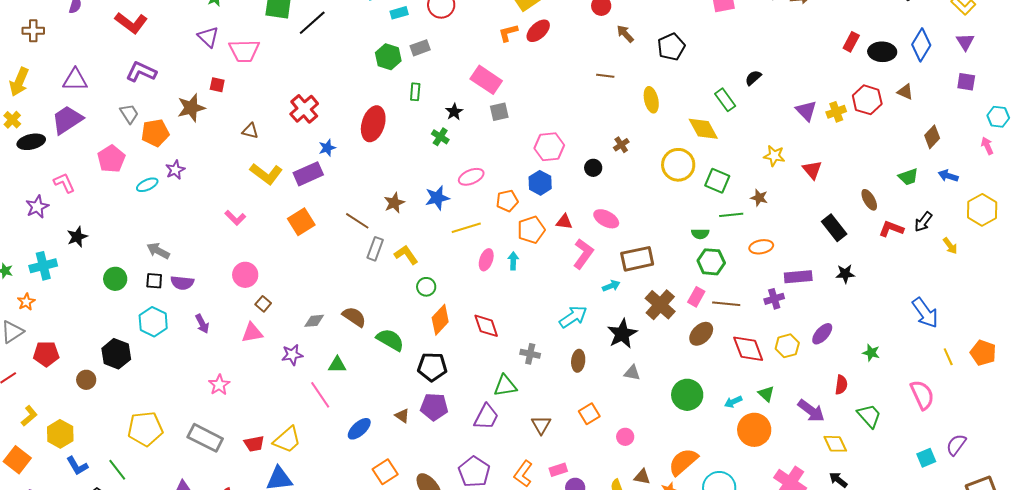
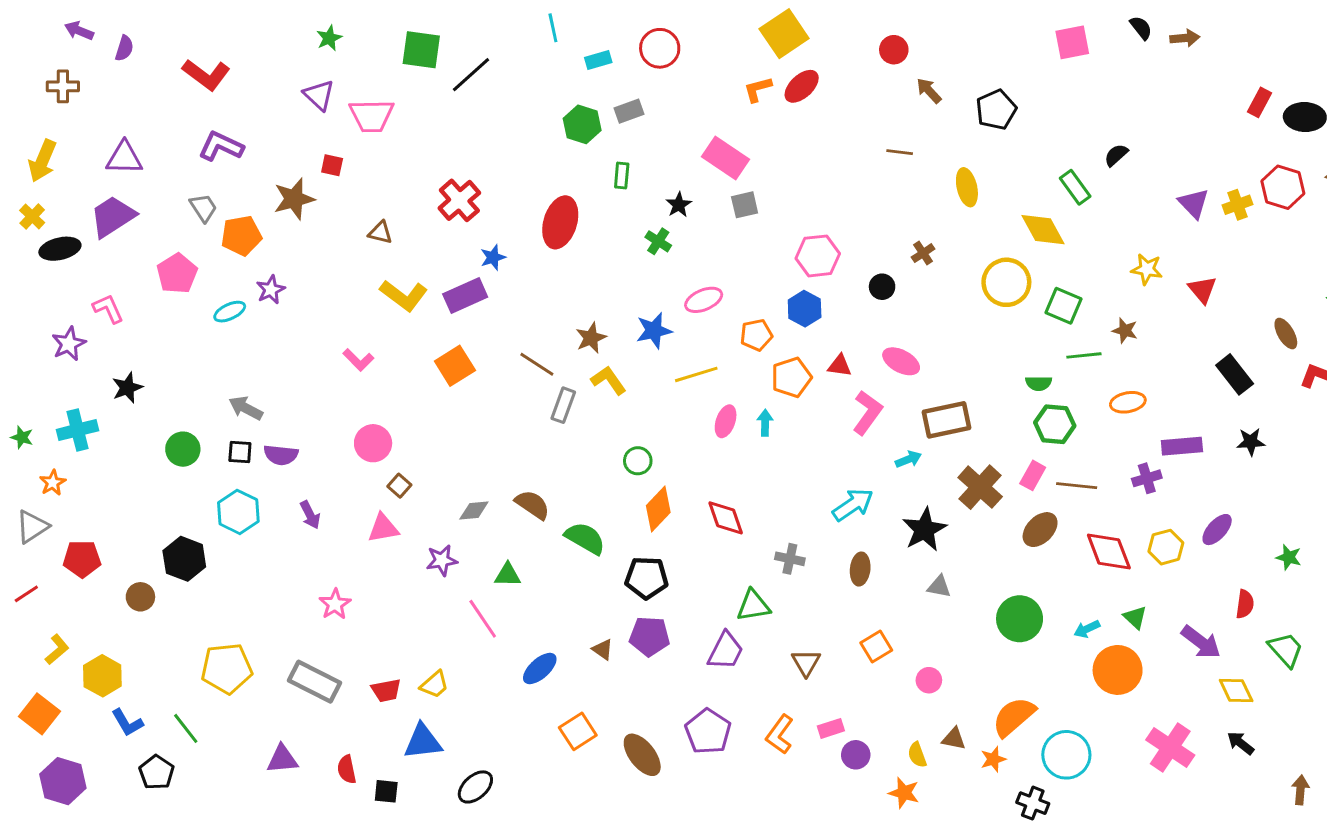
yellow L-shape: (406, 255) -> (609, 380), moved
yellow trapezoid: (287, 440) -> (434, 685), size x0.7

